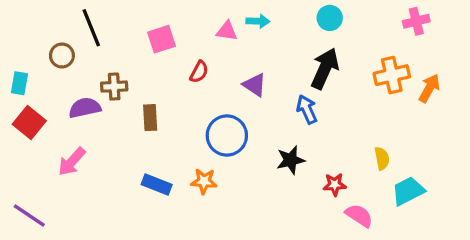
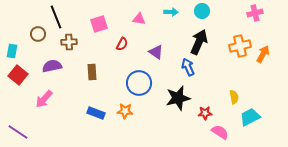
cyan arrow: (258, 21) -> (171, 12), moved
brown cross: (114, 87) -> (69, 42), moved
black star: (291, 160) -> (178, 98), size x1.4

